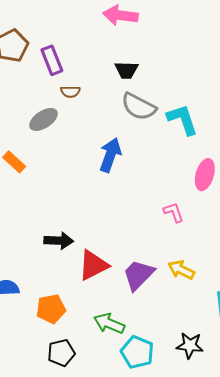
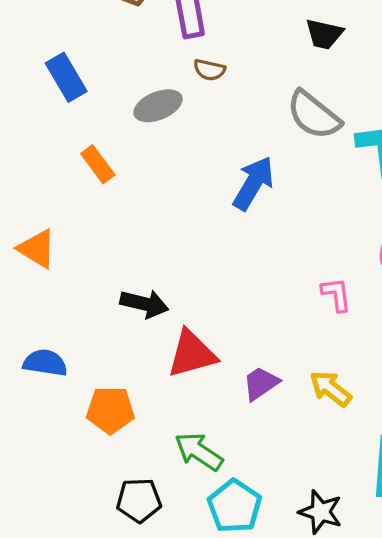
black trapezoid: (127, 70) -> (324, 34), moved
purple trapezoid: (138, 275) -> (261, 383), size x0.7
black pentagon: (61, 353) -> (139, 500), moved

